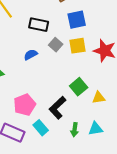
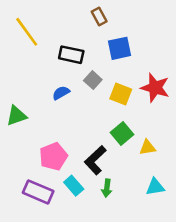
yellow square: (78, 46) -> (121, 94), moved, turned 30
cyan triangle: (96, 129) -> (155, 187), moved
green arrow: (75, 130) -> (107, 188), moved

